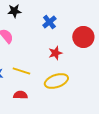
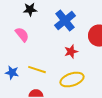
blue cross: (49, 22) -> (65, 21), size x1.5

